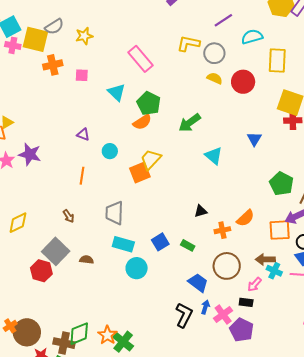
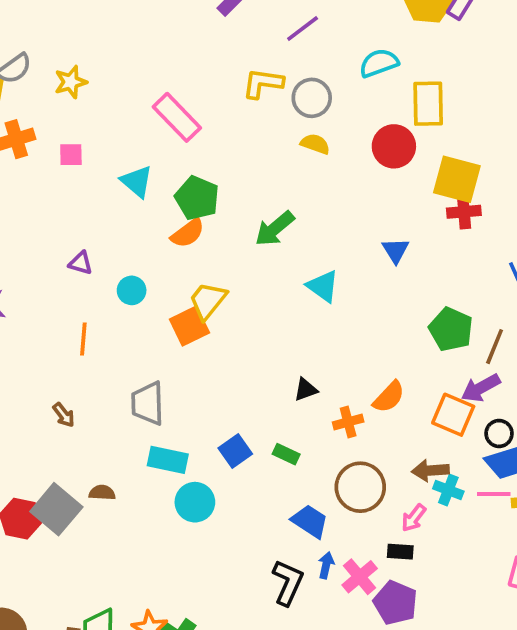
purple line: (223, 20) -> (303, 28), moved
red circle: (243, 82) -> (394, 146), moved
orange square: (280, 230) -> (453, 415), turned 30
gray square: (56, 251) -> (56, 509), moved

